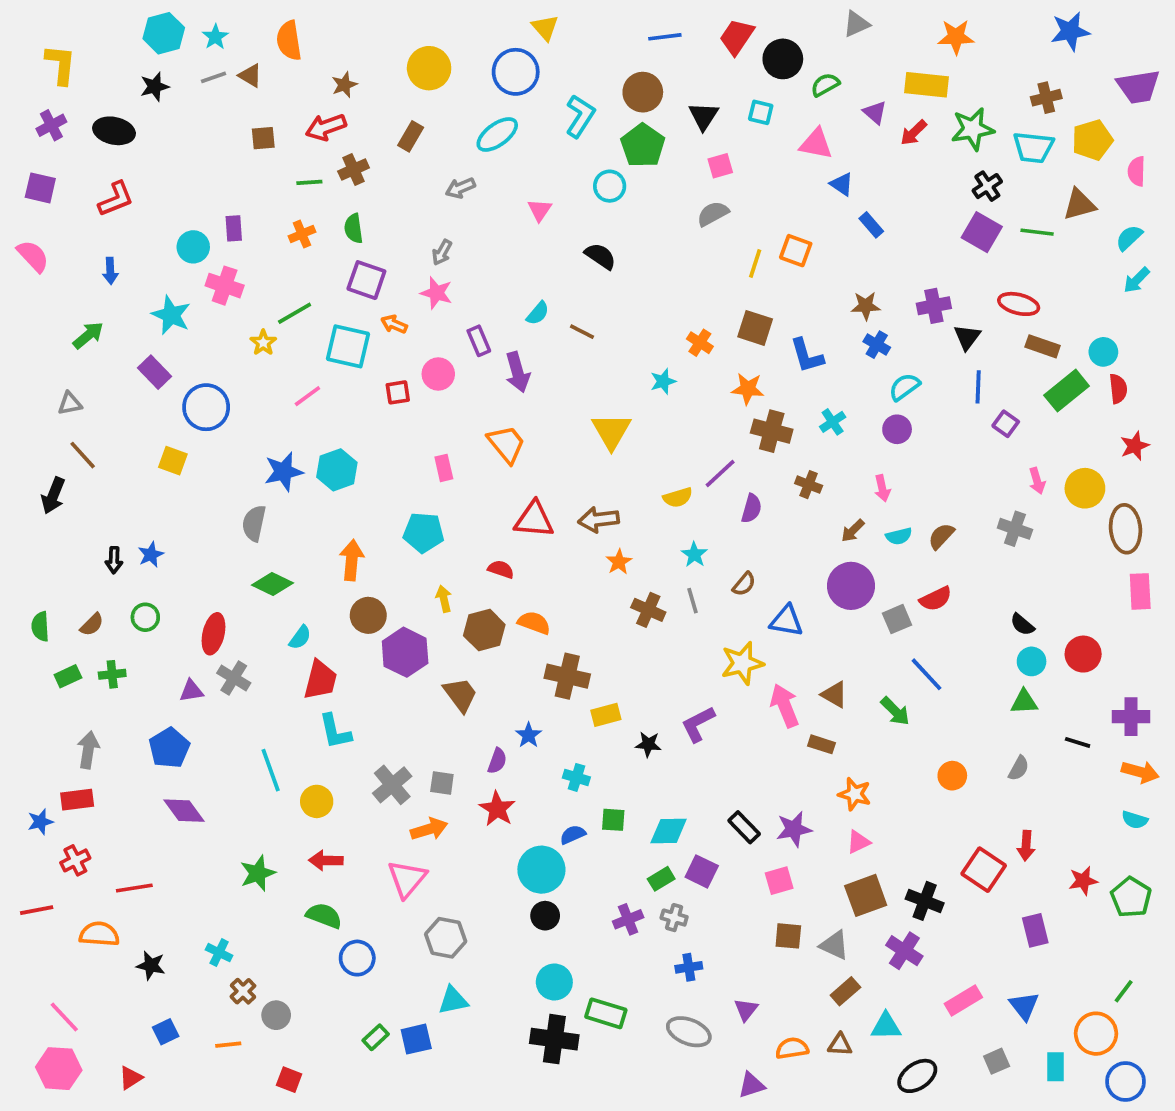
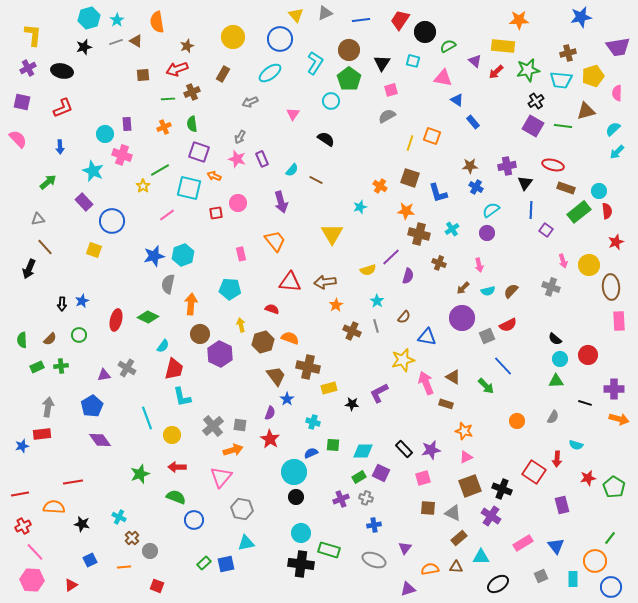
gray triangle: (856, 24) -> (325, 13), moved
purple rectangle: (479, 341) -> (262, 159), moved
gray semicircle: (254, 523) -> (168, 284), moved
red ellipse: (213, 634) -> (116, 320), moved
brown trapezoid: (460, 695) -> (276, 376), moved
cyan semicircle: (1135, 820) -> (576, 445), moved
red cross: (75, 860) -> (23, 526), moved

